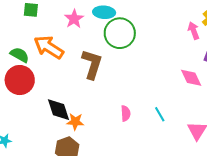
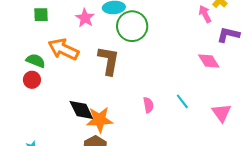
red circle: (20, 80) -> (32, 80), moved, size x0.6
orange star: (75, 122) -> (100, 120), size x1.5

